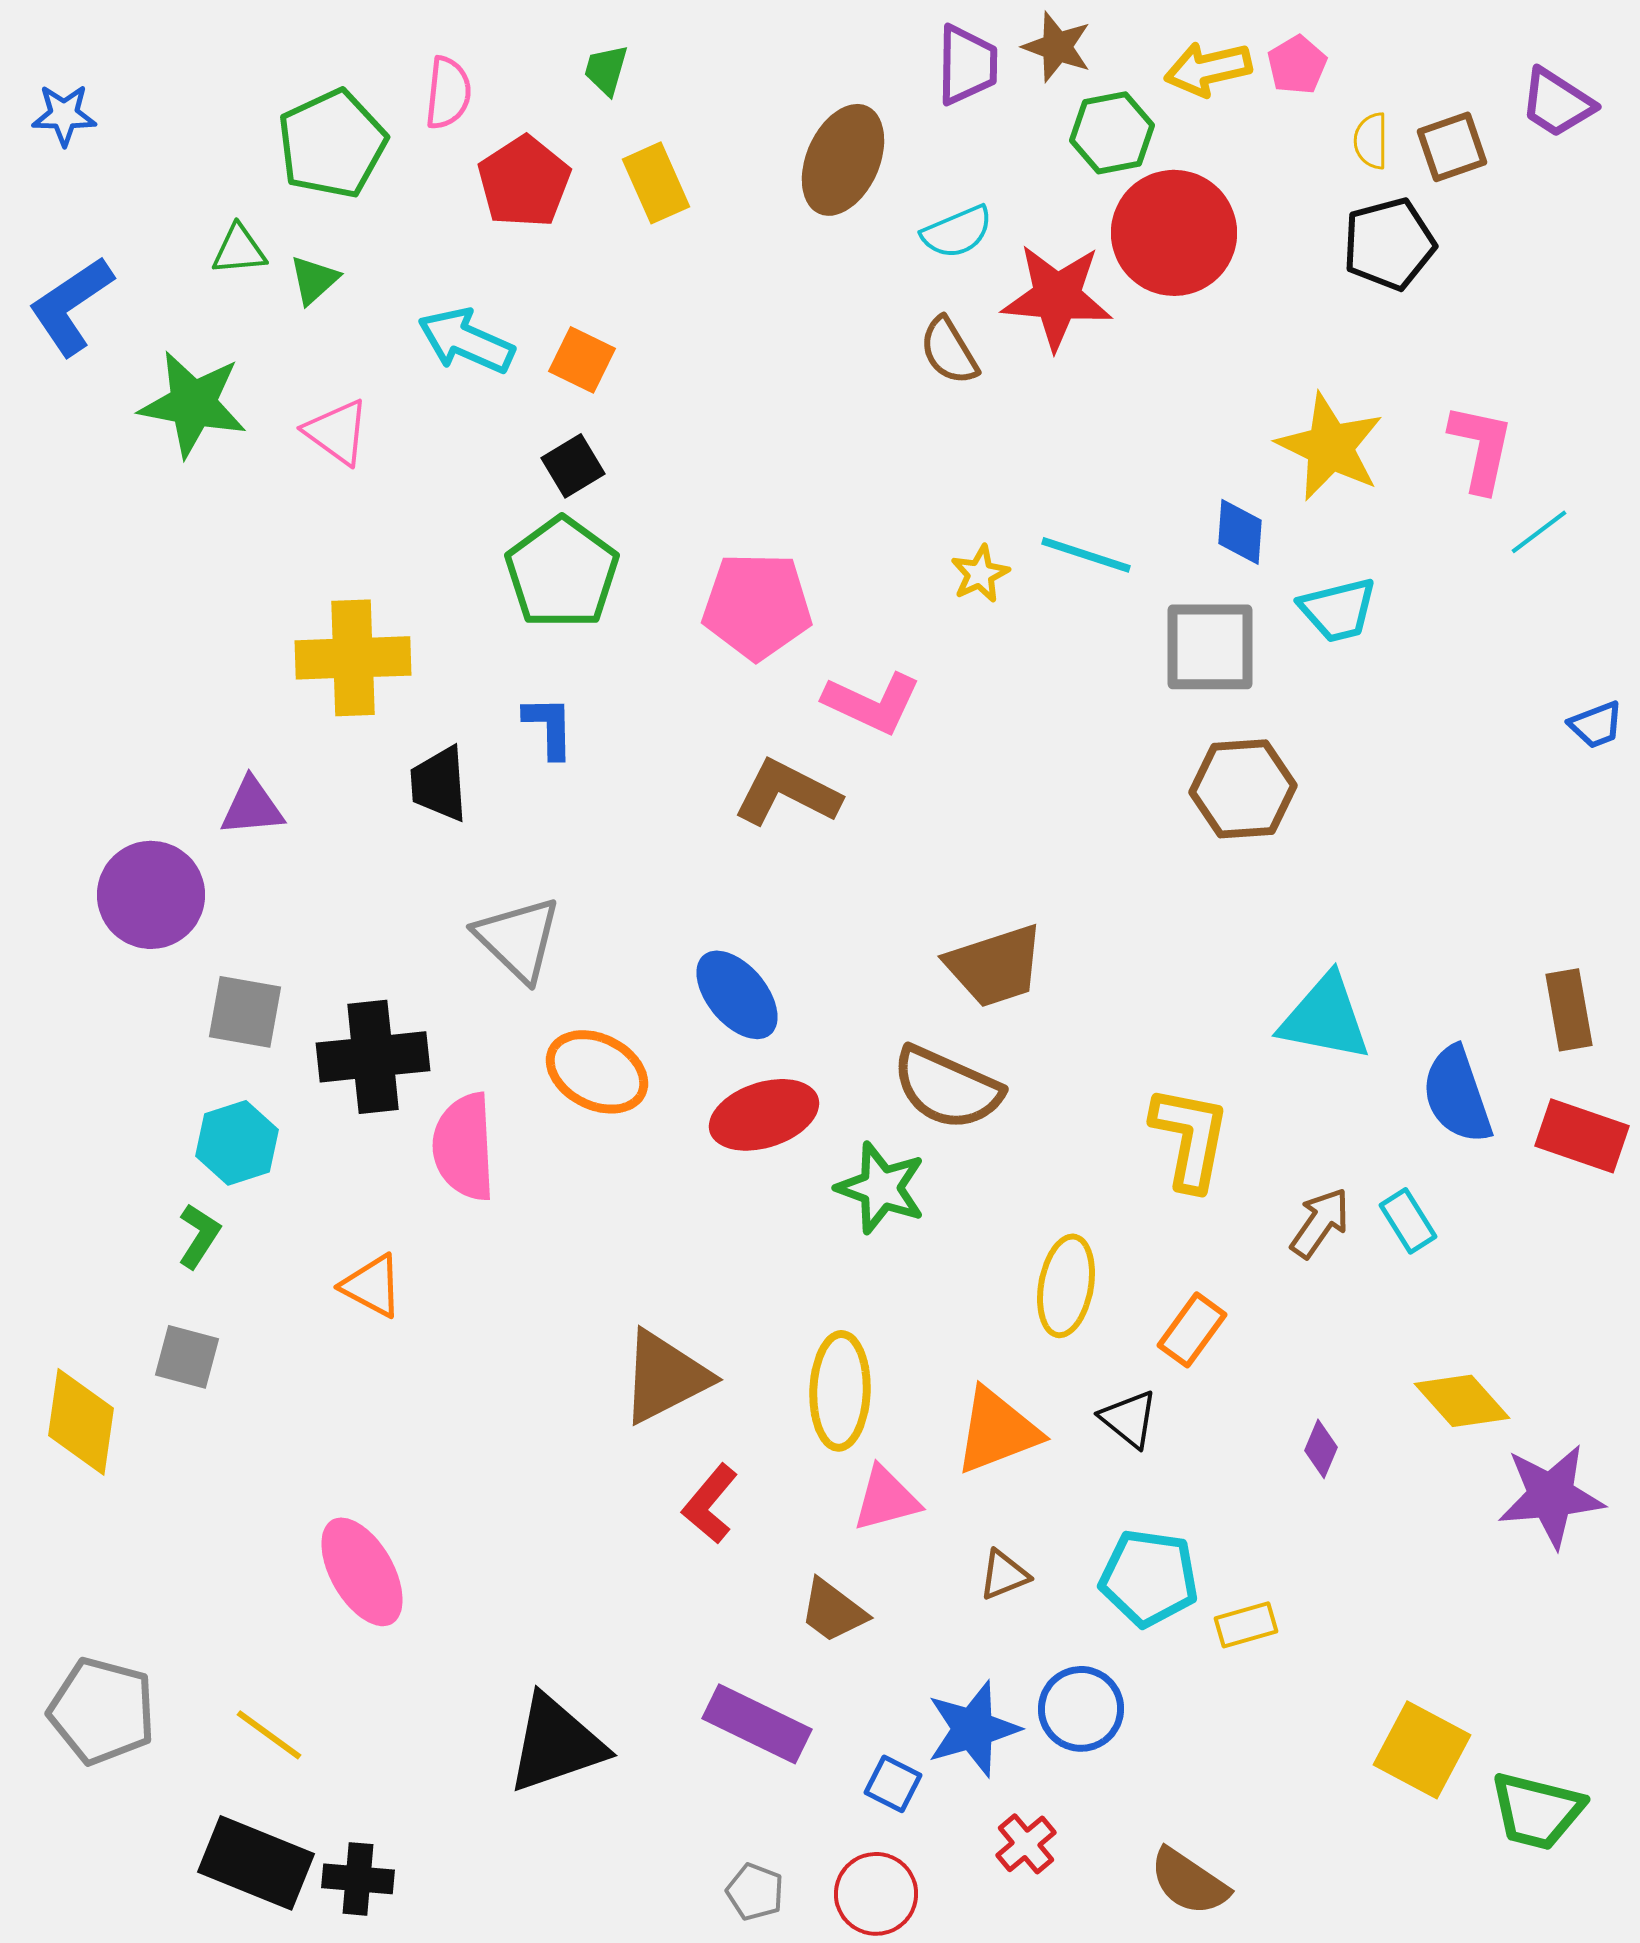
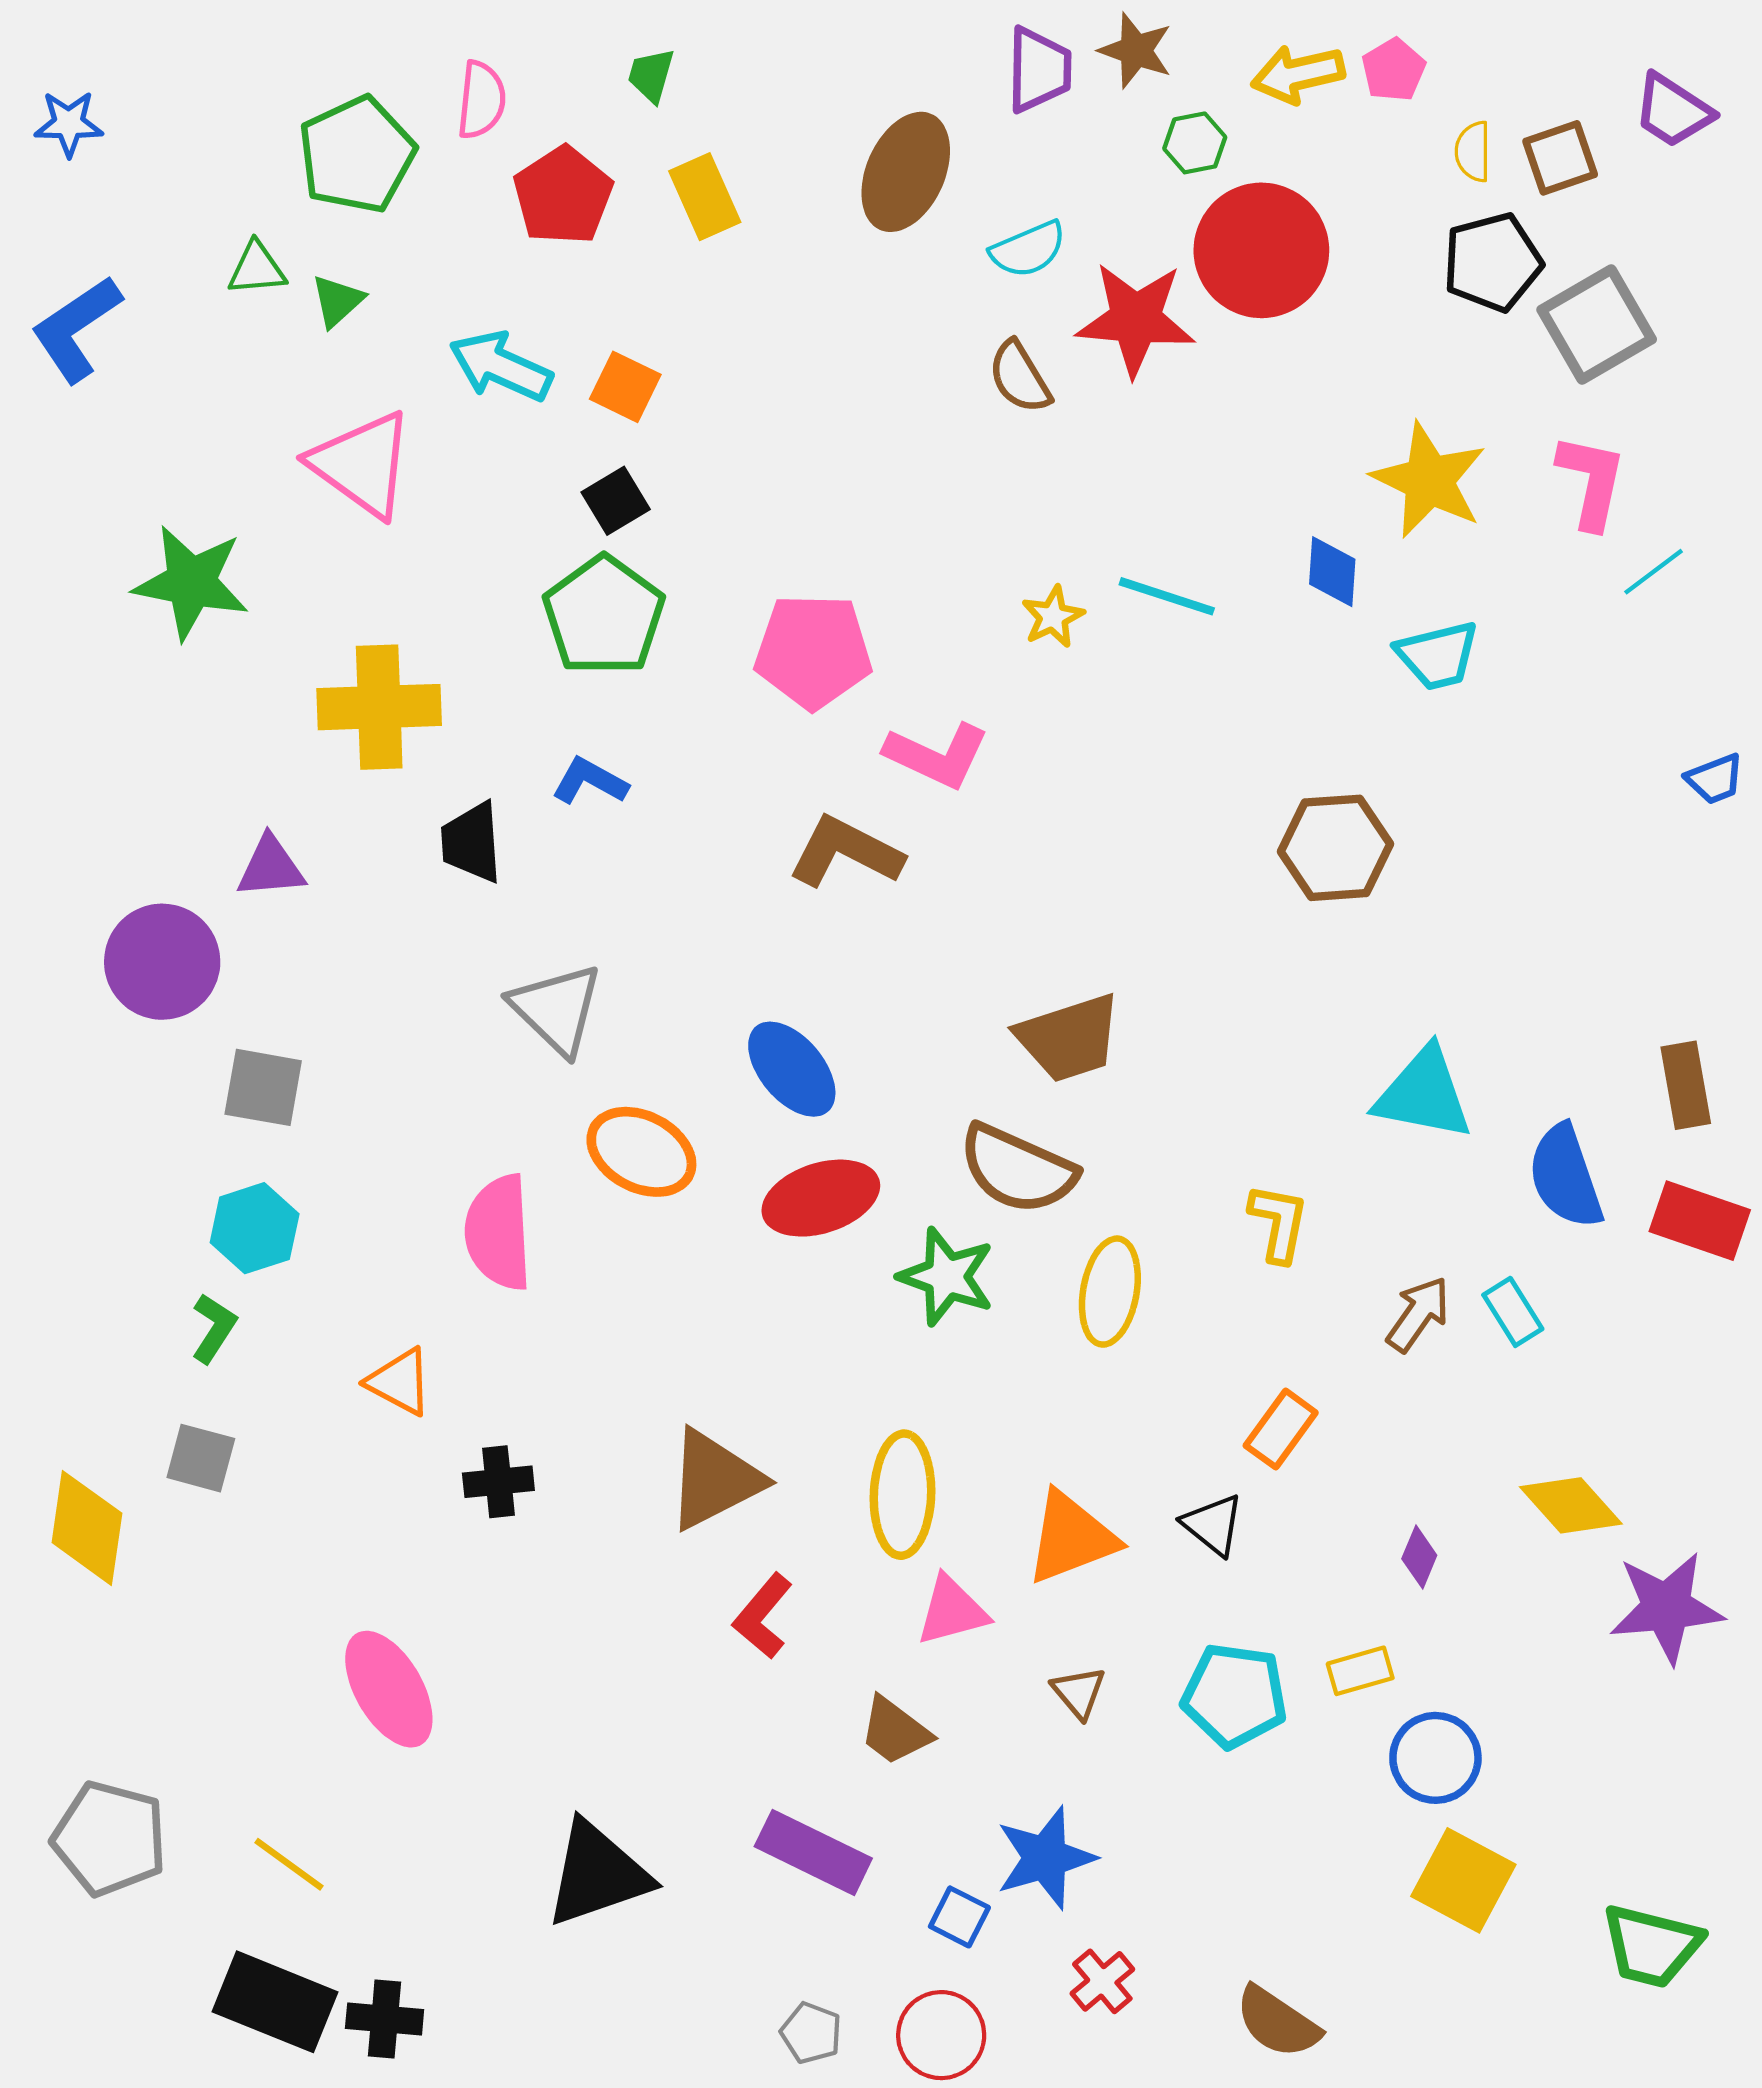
green hexagon: (1112, 133) -> (1195, 143), size x0.7
green star: (193, 404) -> (191, 582), moved
pink triangle: (337, 432) -> (362, 464), size x1.5
gray square: (1210, 647) -> (1597, 325), moved, turned -30
blue L-shape: (549, 727) -> (590, 781), turned -60
black cross: (373, 1057) -> (498, 1482), moved, size x0.6
yellow L-shape: (1190, 1138) -> (1279, 1223), size x0.7
yellow ellipse: (1066, 1286) -> (1110, 1292), moved
brown triangle: (1004, 1575) -> (1079, 1692), turned -48
yellow rectangle: (1246, 1625) -> (1360, 1671), moved
blue circle: (1081, 1709) -> (1435, 1758), moved
yellow square: (1422, 1750) -> (1463, 1880), moved

